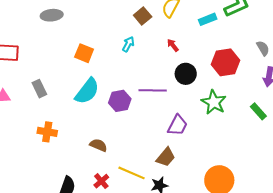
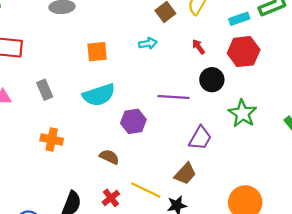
cyan arrow: (128, 44) -> (148, 43), turned 49
orange square: (84, 53) -> (97, 52), turned -30
red hexagon: (226, 62) -> (244, 52), moved
cyan semicircle: (87, 91) -> (99, 95), turned 32
purple hexagon: (120, 101) -> (133, 121), moved

